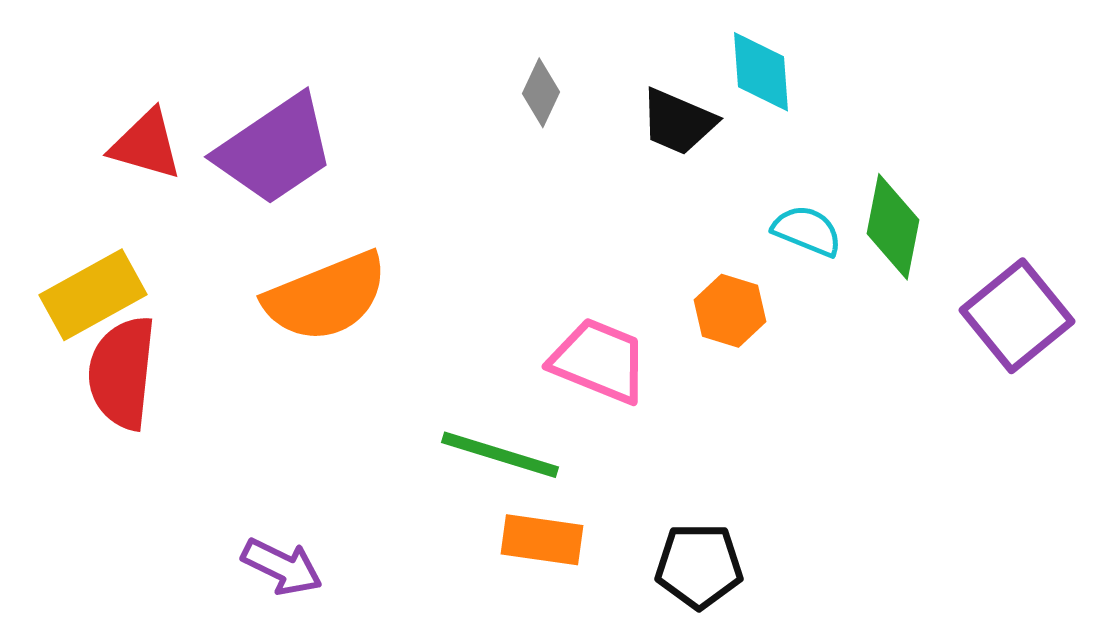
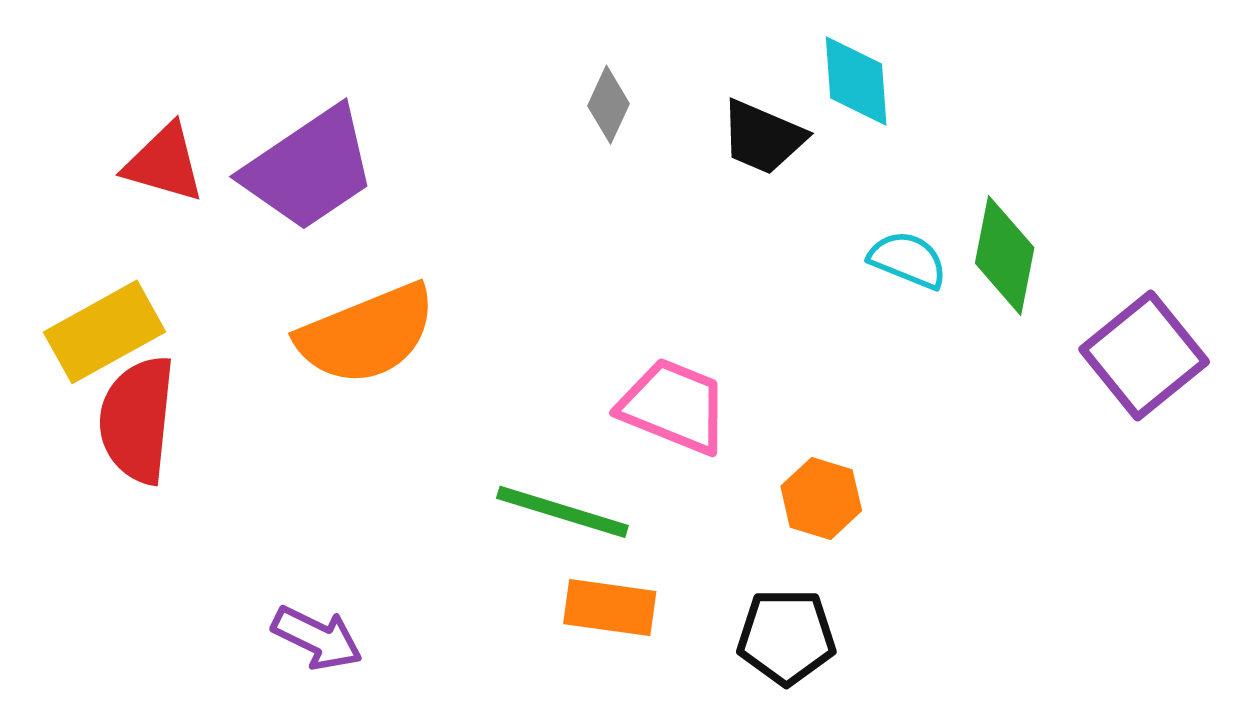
orange hexagon: (730, 311) -> (821, 498), moved

